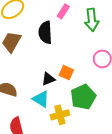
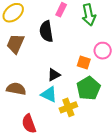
orange square: (66, 73) -> (84, 63), moved

